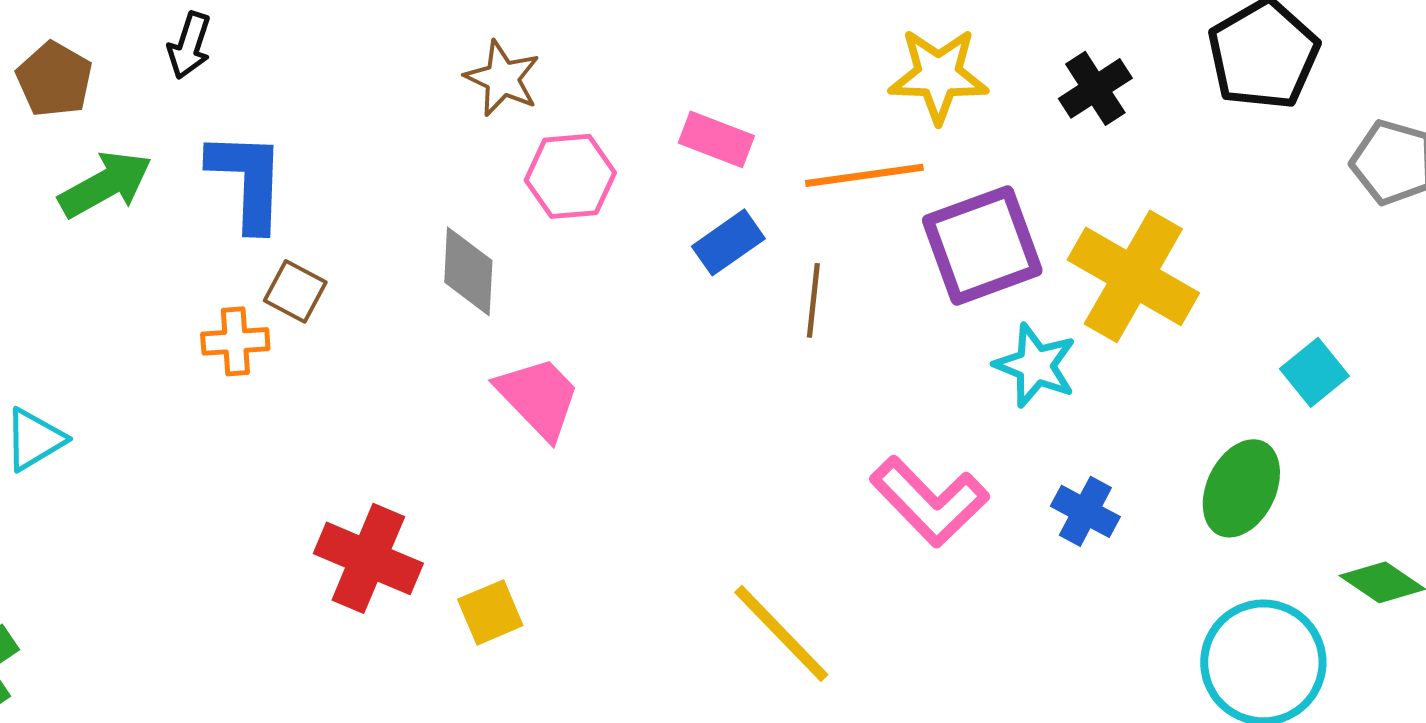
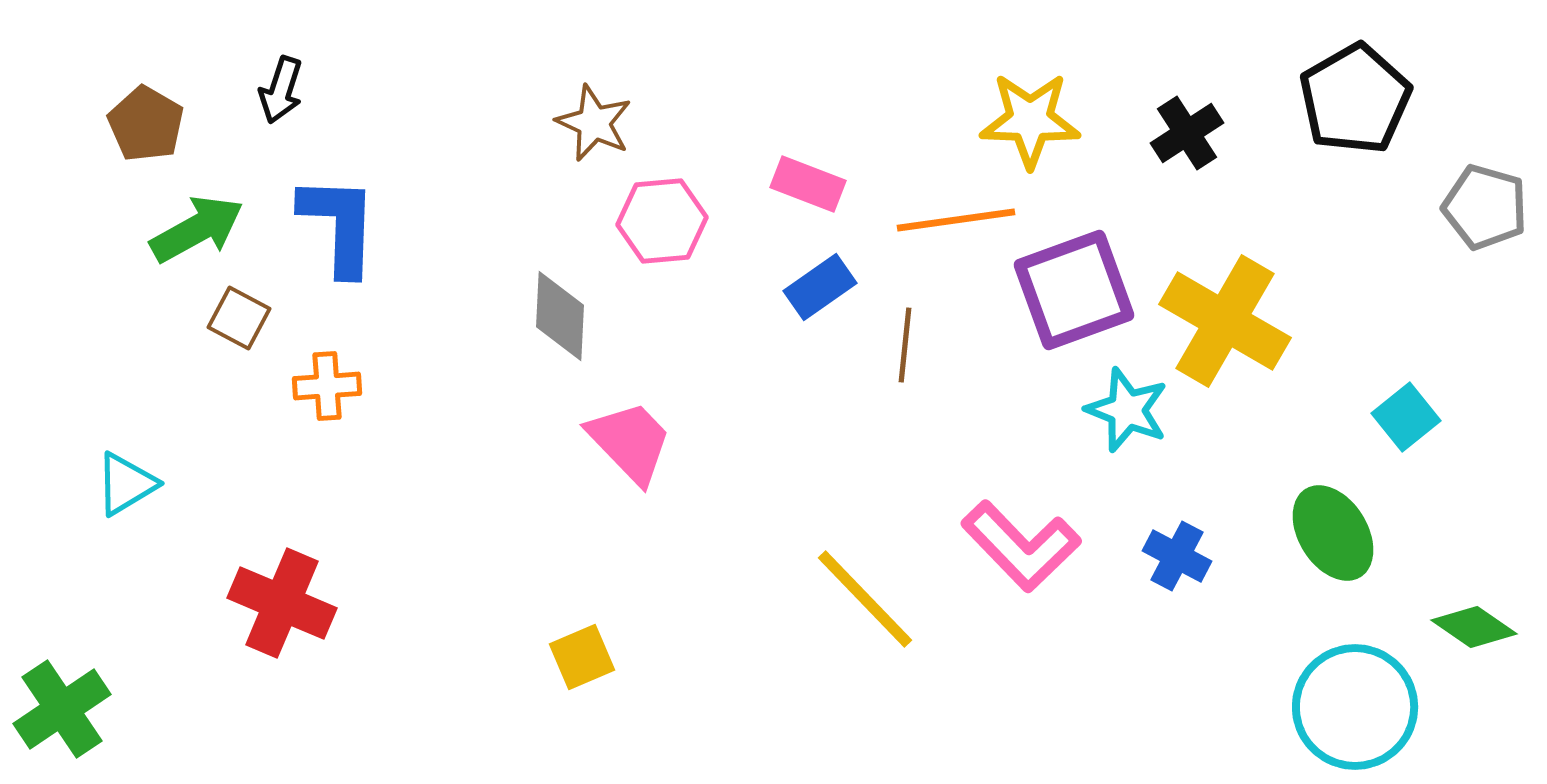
brown square: (295, 291) -> (239, 318), moved
green ellipse: (1241, 488) -> (1333, 533), turned -58
red cross: (368, 558) -> (282, 603), moved
yellow line: (781, 633) -> (865, 599), moved

